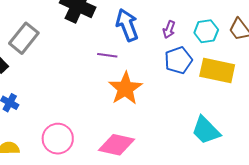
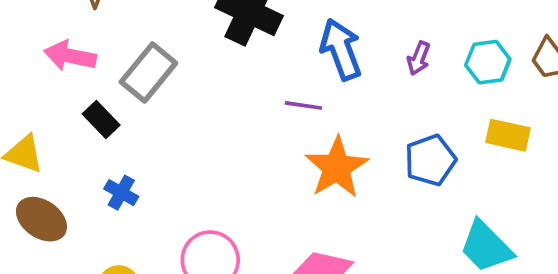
blue pentagon: (178, 60) -> (430, 160), moved
yellow rectangle: (217, 70) -> (508, 135), size x0.7

